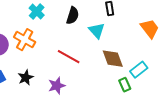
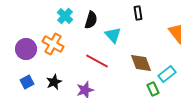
black semicircle: (73, 16) -> (91, 20), moved
cyan triangle: (97, 31) -> (113, 35), moved

